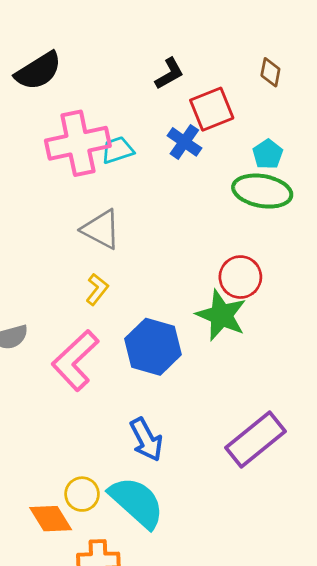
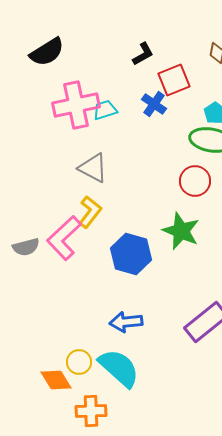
red circle: (240, 277) -> (195, 181), moved
yellow L-shape: (97, 289) -> (90, 212), size x1.4
pink L-shape: (75, 360) -> (64, 238), moved
blue arrow: (146, 439) -> (126, 322), turned 112

